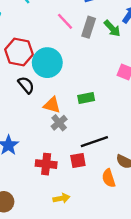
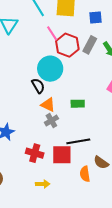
pink line: (65, 21) -> (52, 33), moved
red hexagon: (19, 52) -> (67, 45), moved
black semicircle: (26, 85) -> (38, 86), moved
red square: (78, 160) -> (62, 155), size x1.5

